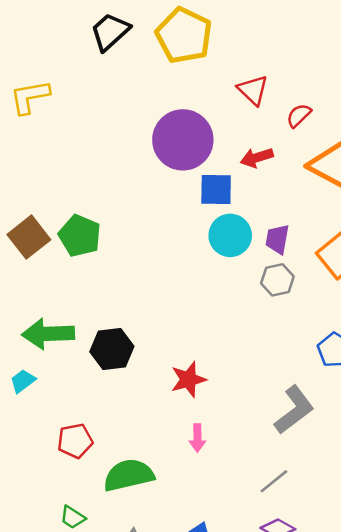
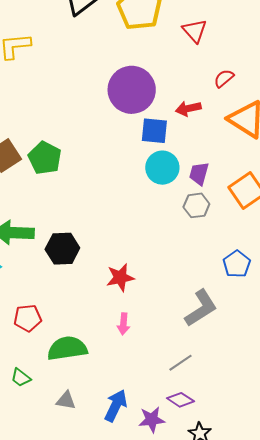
red triangle: (253, 90) -> (195, 31), moved

